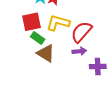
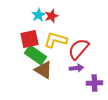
green rectangle: (38, 38) -> (35, 55), size x1.5

